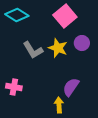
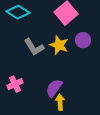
pink cross: (14, 87) -> (15, 84), turned -35
purple semicircle: (71, 87) -> (54, 88), moved

